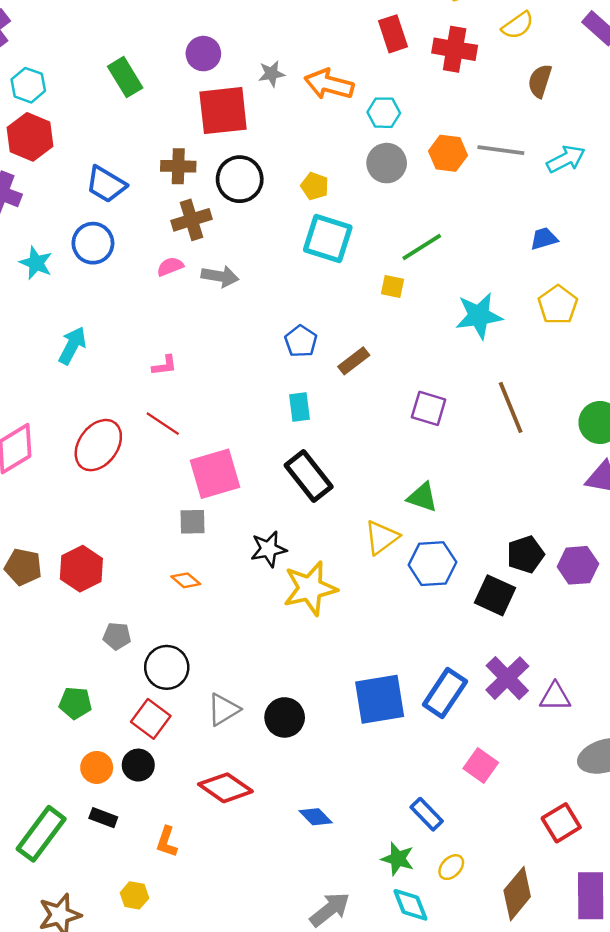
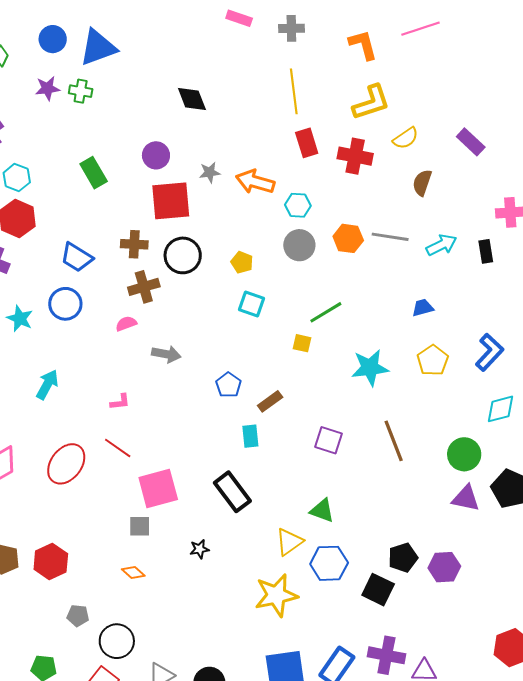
cyan square: (328, 239) -> (252, 304), size x0.7
gray arrow: (220, 276) -> (166, 354), moved
cyan rectangle: (300, 407) -> (250, 436), moved
black star: (269, 549) -> (199, 549), size x0.7
yellow star: (310, 588) -> (276, 595), moved
purple cross: (507, 678) -> (386, 655), turned -36

